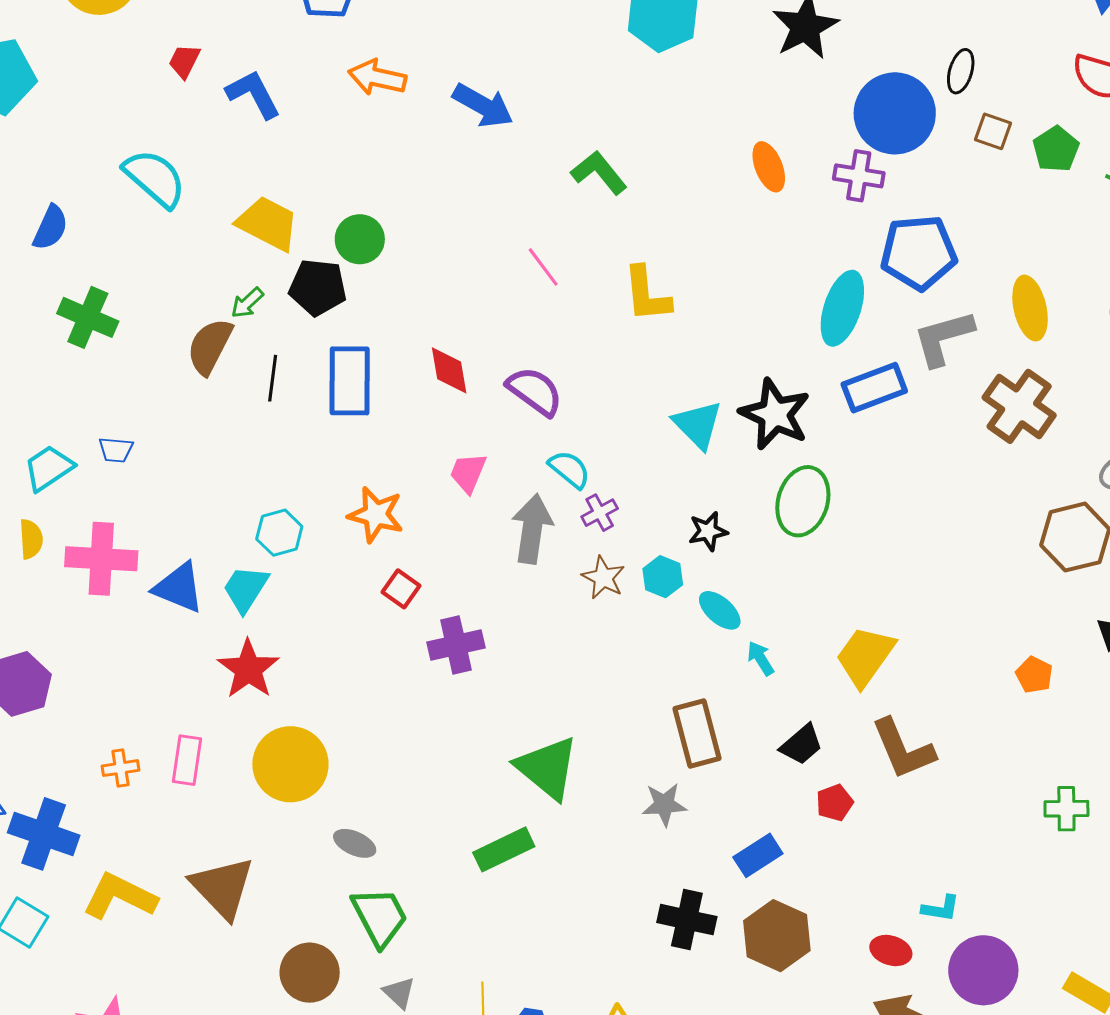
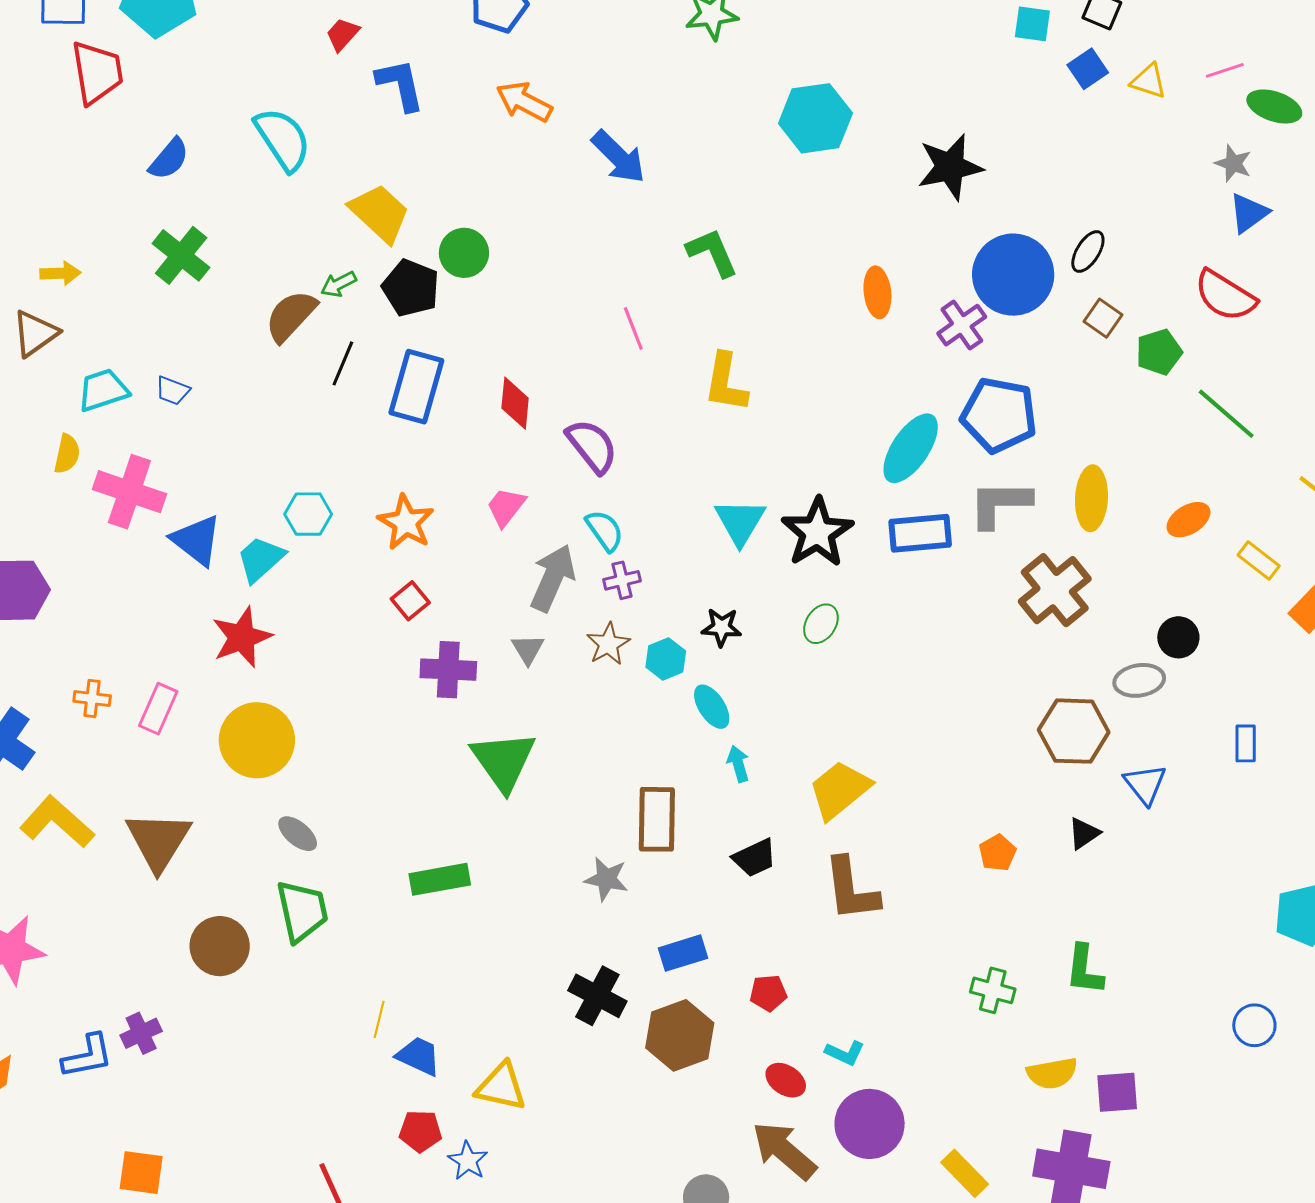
purple cross: (859, 176) -> (962, 325), turned 30
green ellipse: (803, 501) -> (821, 624), size x0.6
green triangle: (547, 768) -> (503, 761), moved
red pentagon: (835, 803) -> (768, 993), moved
gray triangle: (399, 993) -> (528, 649), moved

